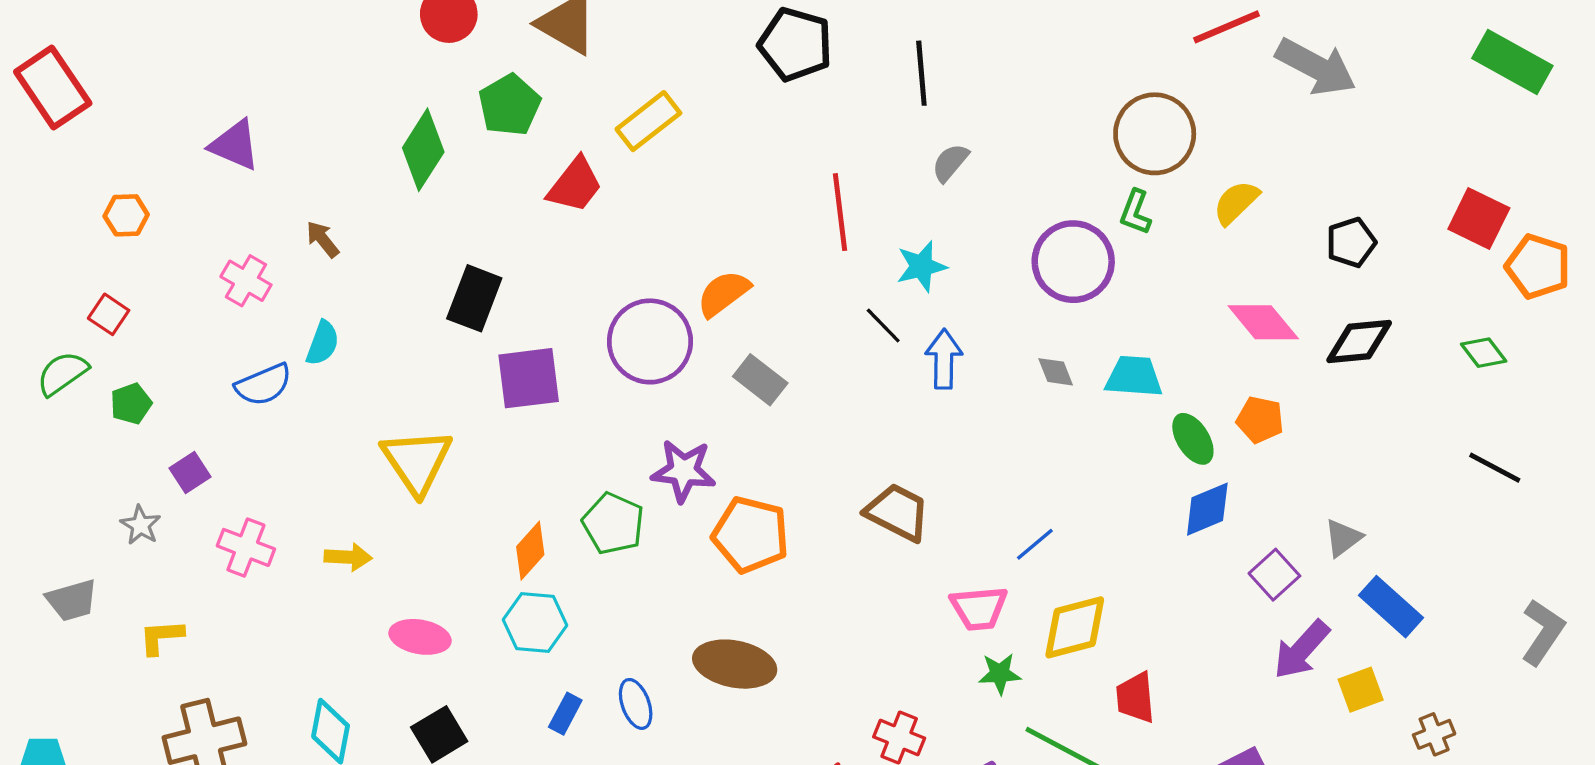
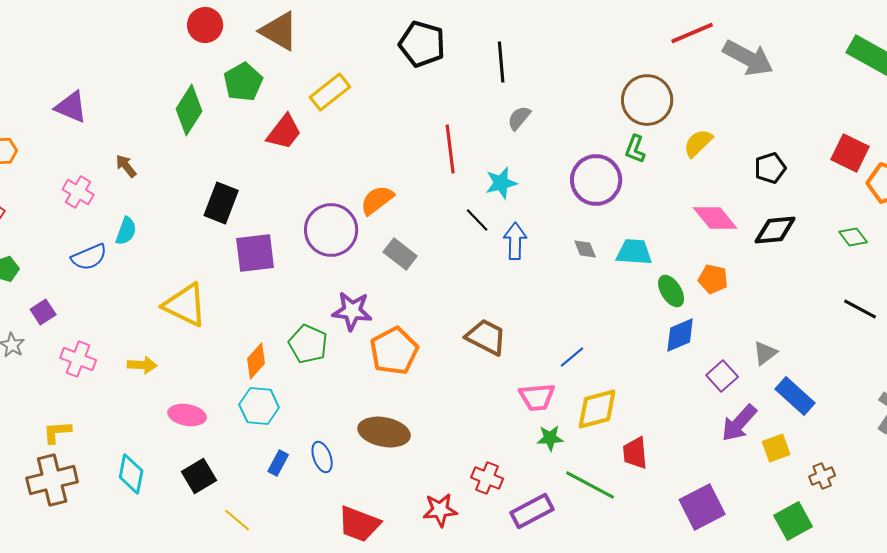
yellow triangle: (417, 461) -> (185, 305), turned -30
orange pentagon: (751, 535) -> (394, 351), turned 30
yellow L-shape: (161, 637) -> (57, 432), moved

